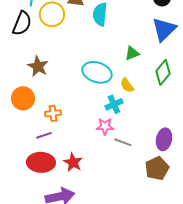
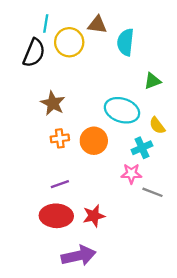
green triangle: (132, 53) -> (152, 81), moved
orange circle: (23, 98) -> (94, 141), moved
orange cross: (53, 113) -> (60, 138), moved
red star: (73, 162) -> (94, 216), turned 30

